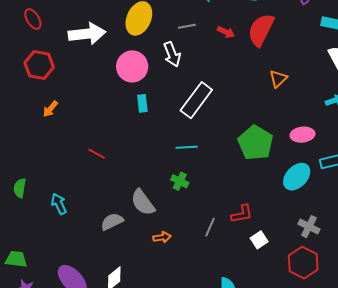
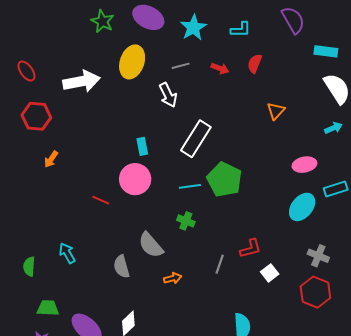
red semicircle: (261, 30) -> (255, 63), size x0.6
pink circle: (132, 66) -> (135, 179), moved
green pentagon: (256, 143) -> (224, 179), moved
green semicircle: (20, 188) -> (29, 266), moved
gray semicircle: (112, 222) -> (122, 267), turned -75
green trapezoid: (16, 259) -> (48, 308), moved

